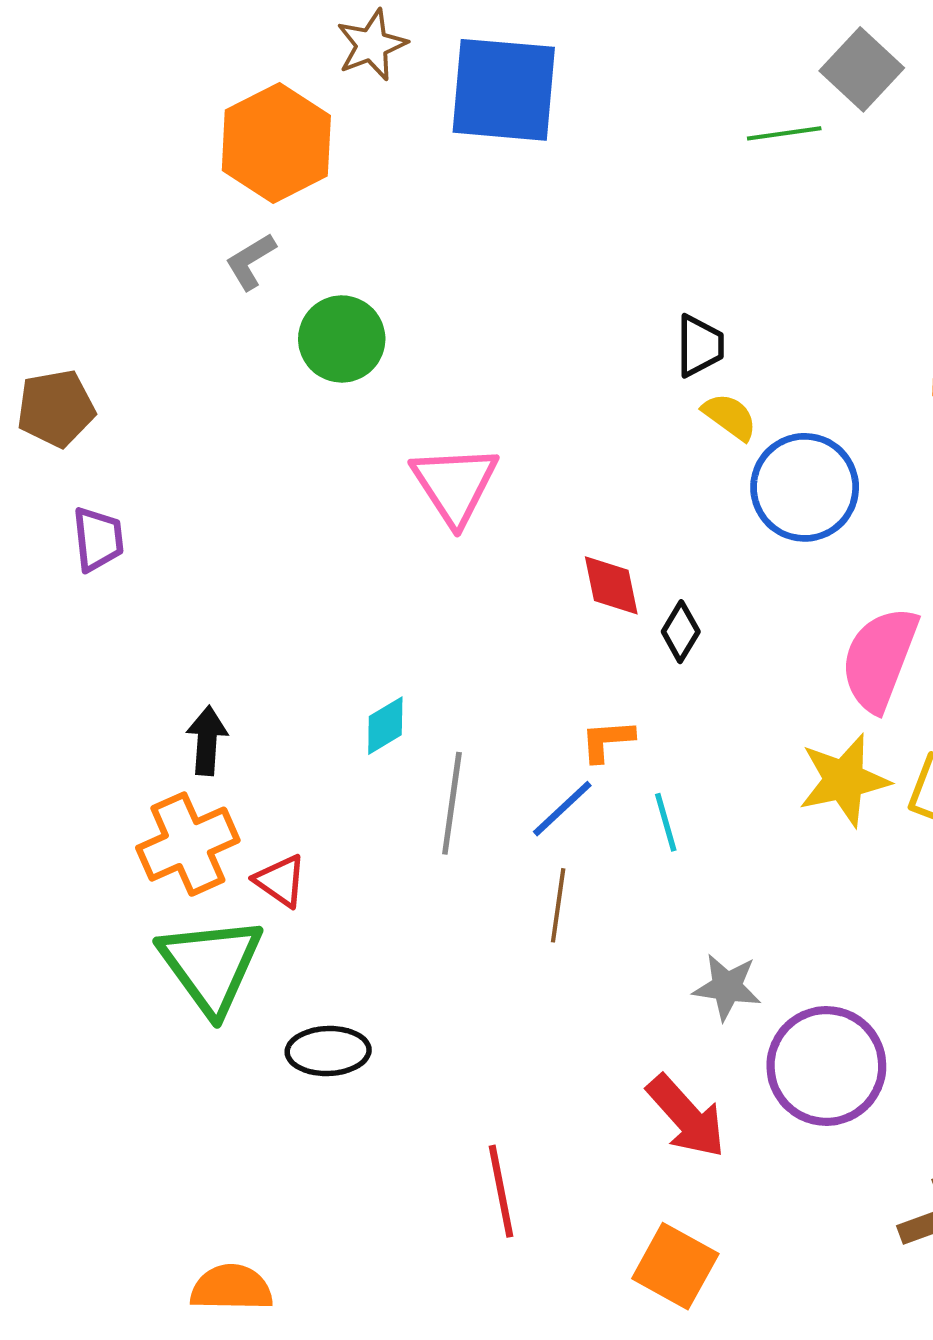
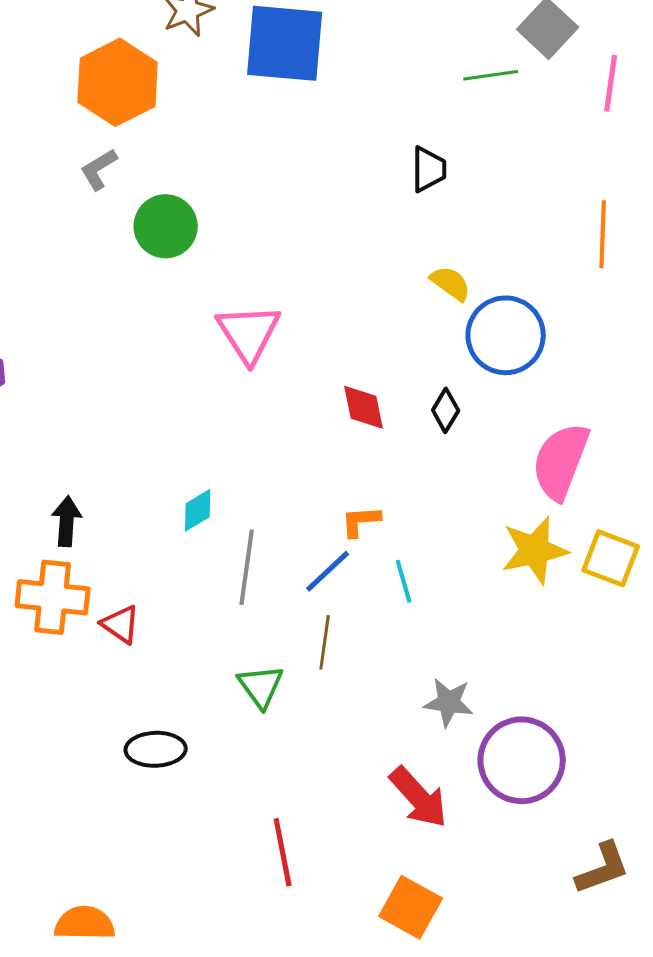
black trapezoid: (700, 346) -> (429, 169), moved
black diamond: (681, 632) -> (446, 410), moved
orange cross: (188, 844) -> (53, 597), turned 30
green triangle: (211, 965) -> (261, 686), moved, size x0.6

